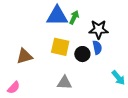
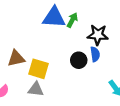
yellow square: (60, 47) -> (39, 69), moved
gray triangle: (64, 83) -> (36, 89), moved

